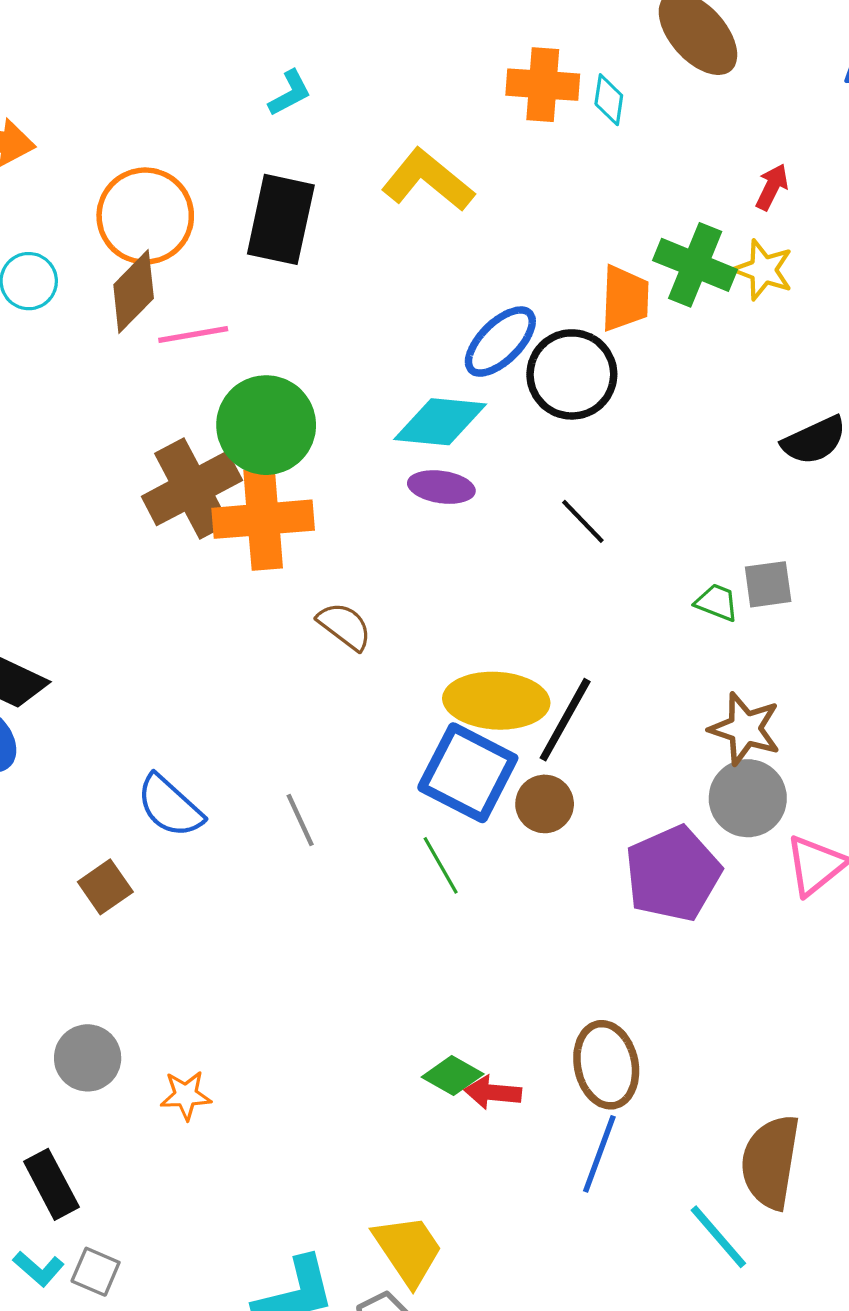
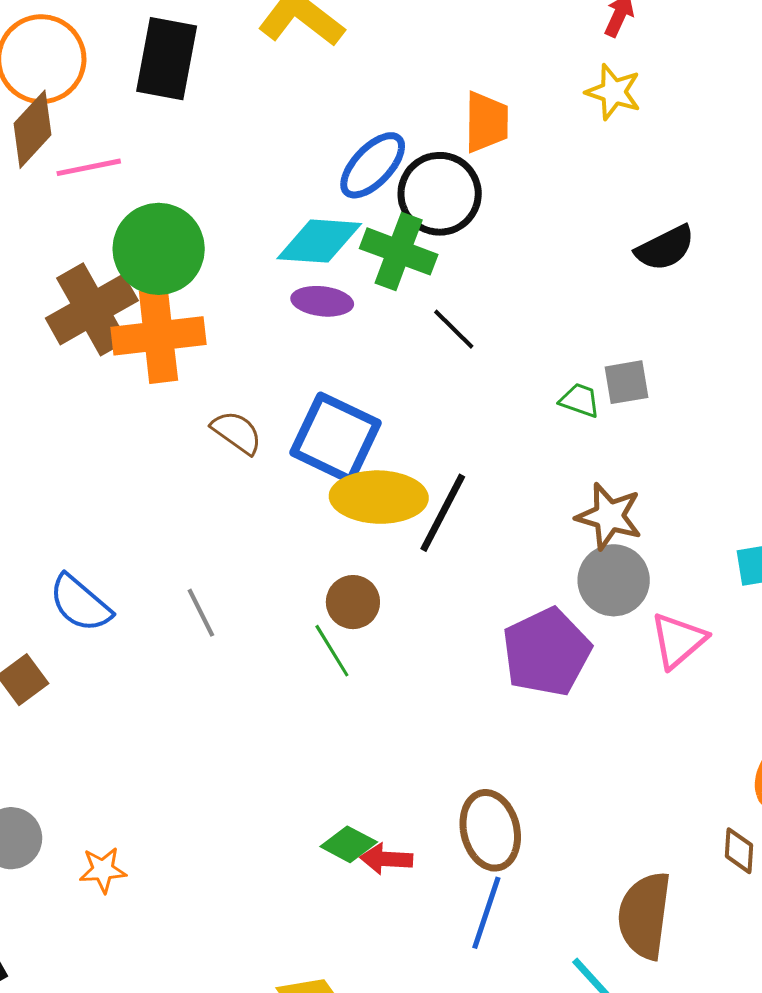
green cross: (695, 265) -> (399, 251), moved
blue square: (468, 773) -> (336, 438), moved
brown circle: (545, 804) -> (353, 602), moved

